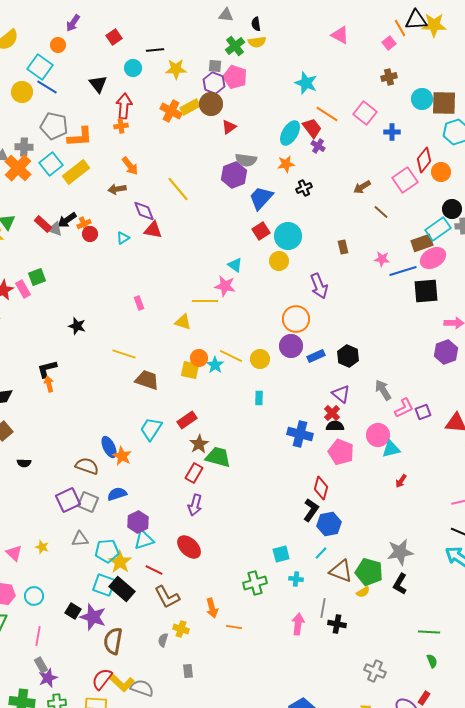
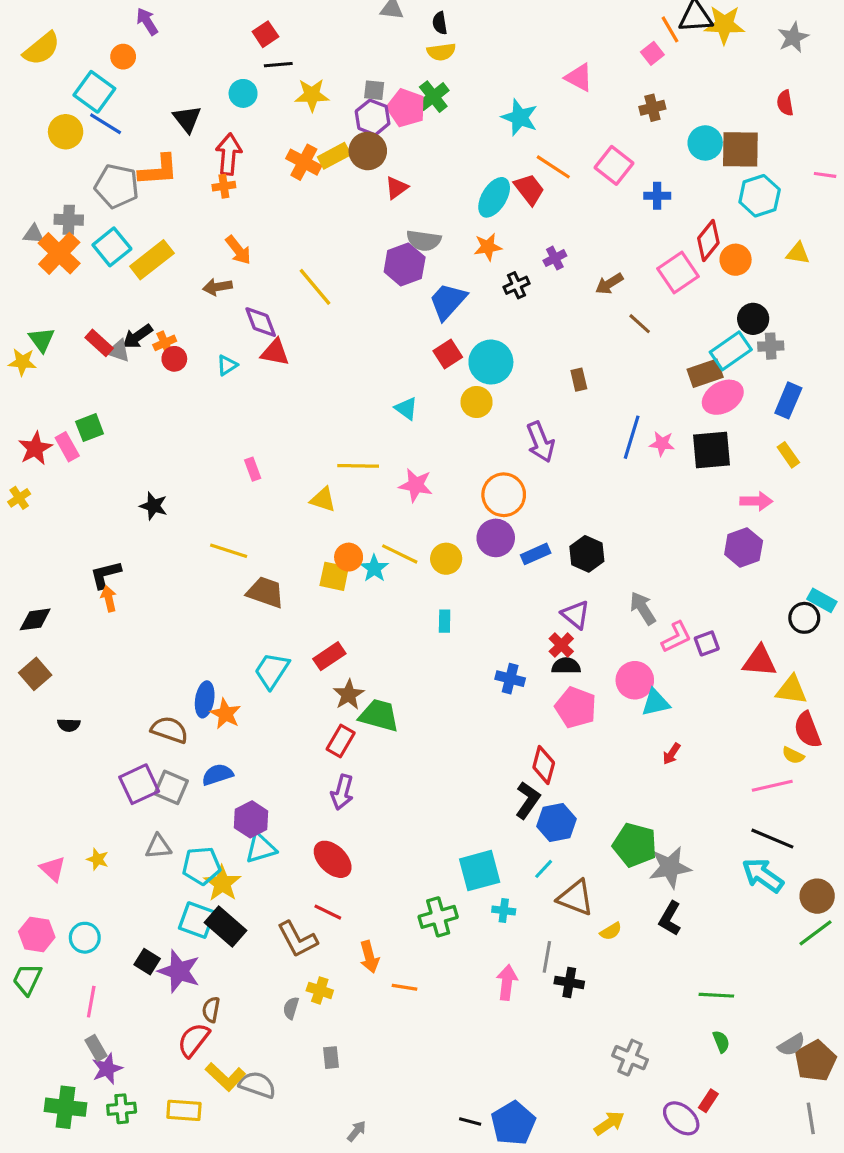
purple arrow: (73, 23) -> (147, 21), turned 114
pink triangle: (340, 35) -> (579, 77), moved
red square: (114, 37) -> (265, 34), moved
green cross: (235, 46) -> (433, 97), moved
orange L-shape: (80, 137) -> (158, 170), moved
purple cross: (318, 146) -> (555, 258), moved, turned 32
pink star: (382, 259) -> (662, 444), moved
blue line: (403, 271) -> (632, 437), moved, turned -56
pink star: (225, 286) -> (416, 485), moved
blue cross: (300, 434) -> (510, 679), size x0.7
blue ellipse: (109, 447) -> (205, 699), turned 35
cyan square: (281, 554) -> (480, 871), size x1.5
red line: (154, 570) -> (328, 912), moved
green pentagon: (369, 572) -> (635, 845), moved
brown semicircle: (113, 641) -> (211, 1010), size x0.6
red semicircle: (102, 679) -> (193, 1040), moved

